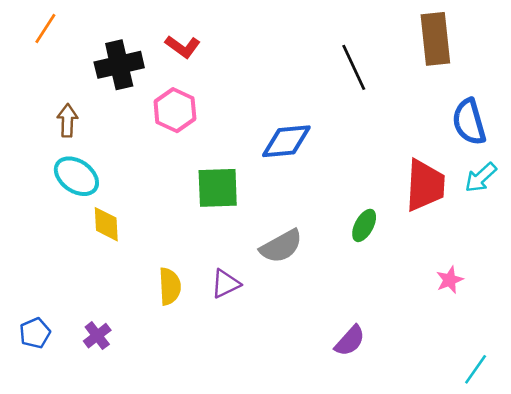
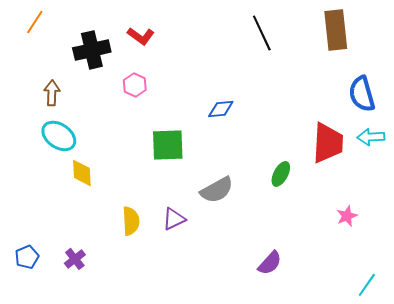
black line: (354, 67) -> (262, 33), moved
pink hexagon: (175, 110) -> (135, 85), size x0.7
blue diamond: (286, 141) -> (221, 109), size x0.7
cyan arrow: (481, 178) -> (371, 137), turned 40

